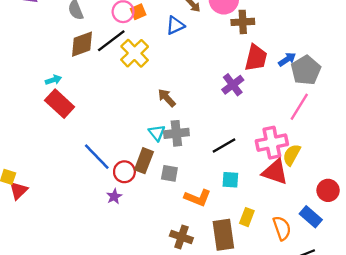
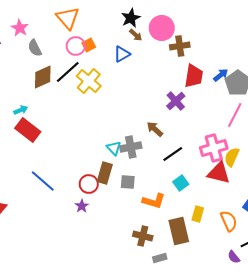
brown arrow: (167, 98) -> (155, 129), moved
blue line: (97, 157) -> (43, 181), moved
cyan square: (230, 180) -> (181, 183), turned -35

